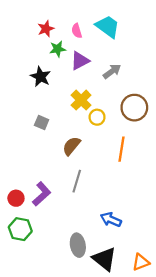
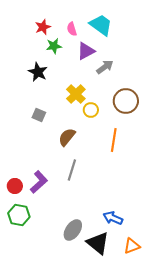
purple triangle: (80, 61) -> (86, 51), moved
blue arrow: (111, 220) -> (113, 218), moved
gray ellipse: (78, 245) -> (73, 230), turned 45

